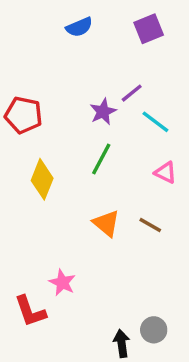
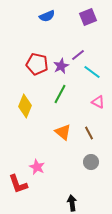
red pentagon: (23, 115) -> (37, 64), moved
brown line: (150, 225) -> (89, 133), turned 32
gray circle: (154, 330) -> (91, 162), moved

